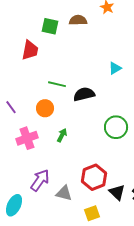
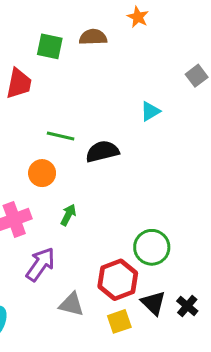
green circle: (116, 127) -> (152, 247), moved
purple arrow: (40, 180) -> (40, 264), moved
yellow square: (92, 213) -> (119, 321), moved

